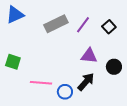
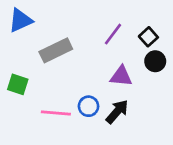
gray rectangle: (56, 24) -> (56, 50), moved
black circle: (114, 67) -> (155, 61), moved
blue circle: (65, 92) -> (89, 106), moved

